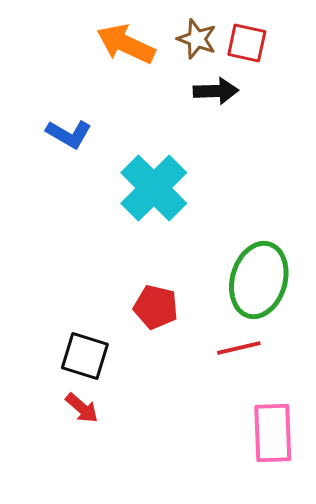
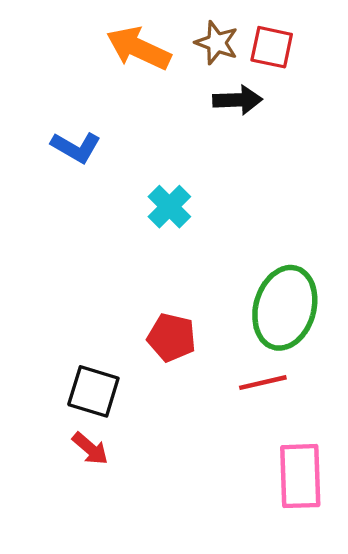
cyan cross: (154, 188) -> (169, 207), size x0.6

